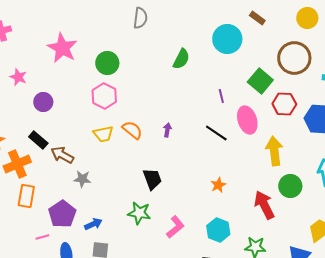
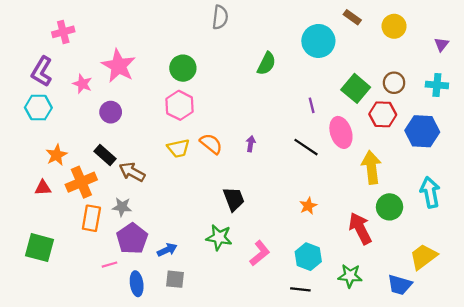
yellow circle: (307, 18) -> (394, 26), moved
pink star: (62, 48) -> (119, 66), moved
brown circle: (294, 58) -> (394, 83), moved, size x0.6
gray star: (82, 179) -> (122, 207), moved

